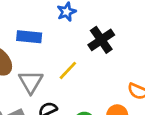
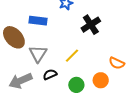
yellow line: (68, 70) -> (72, 56), moved

